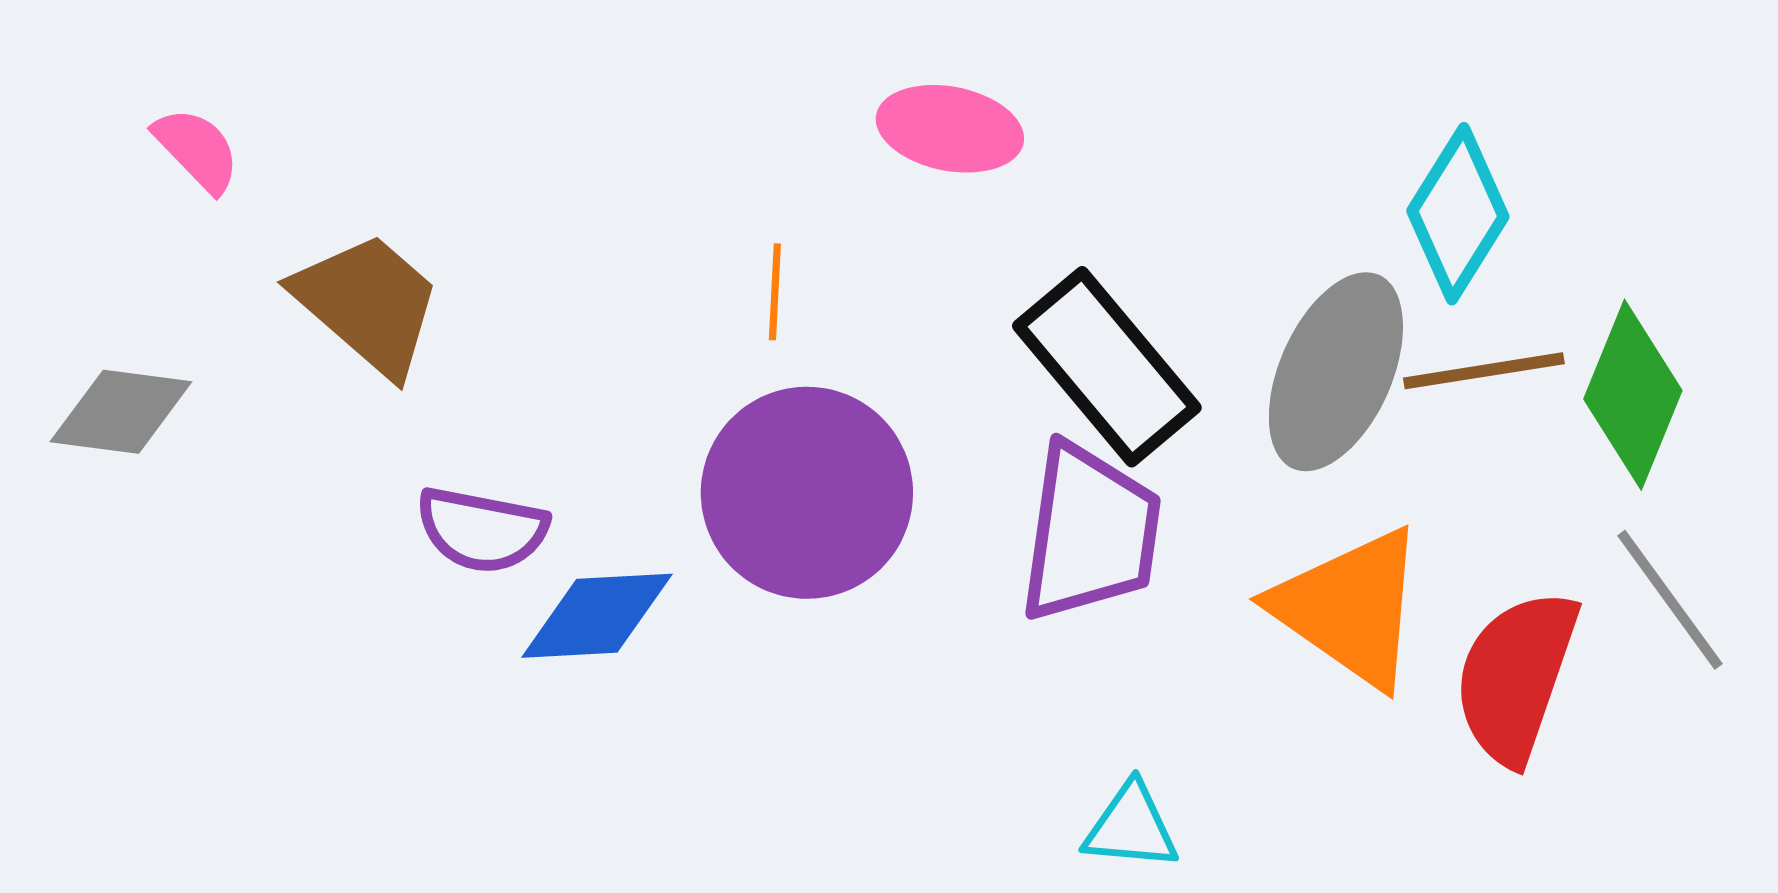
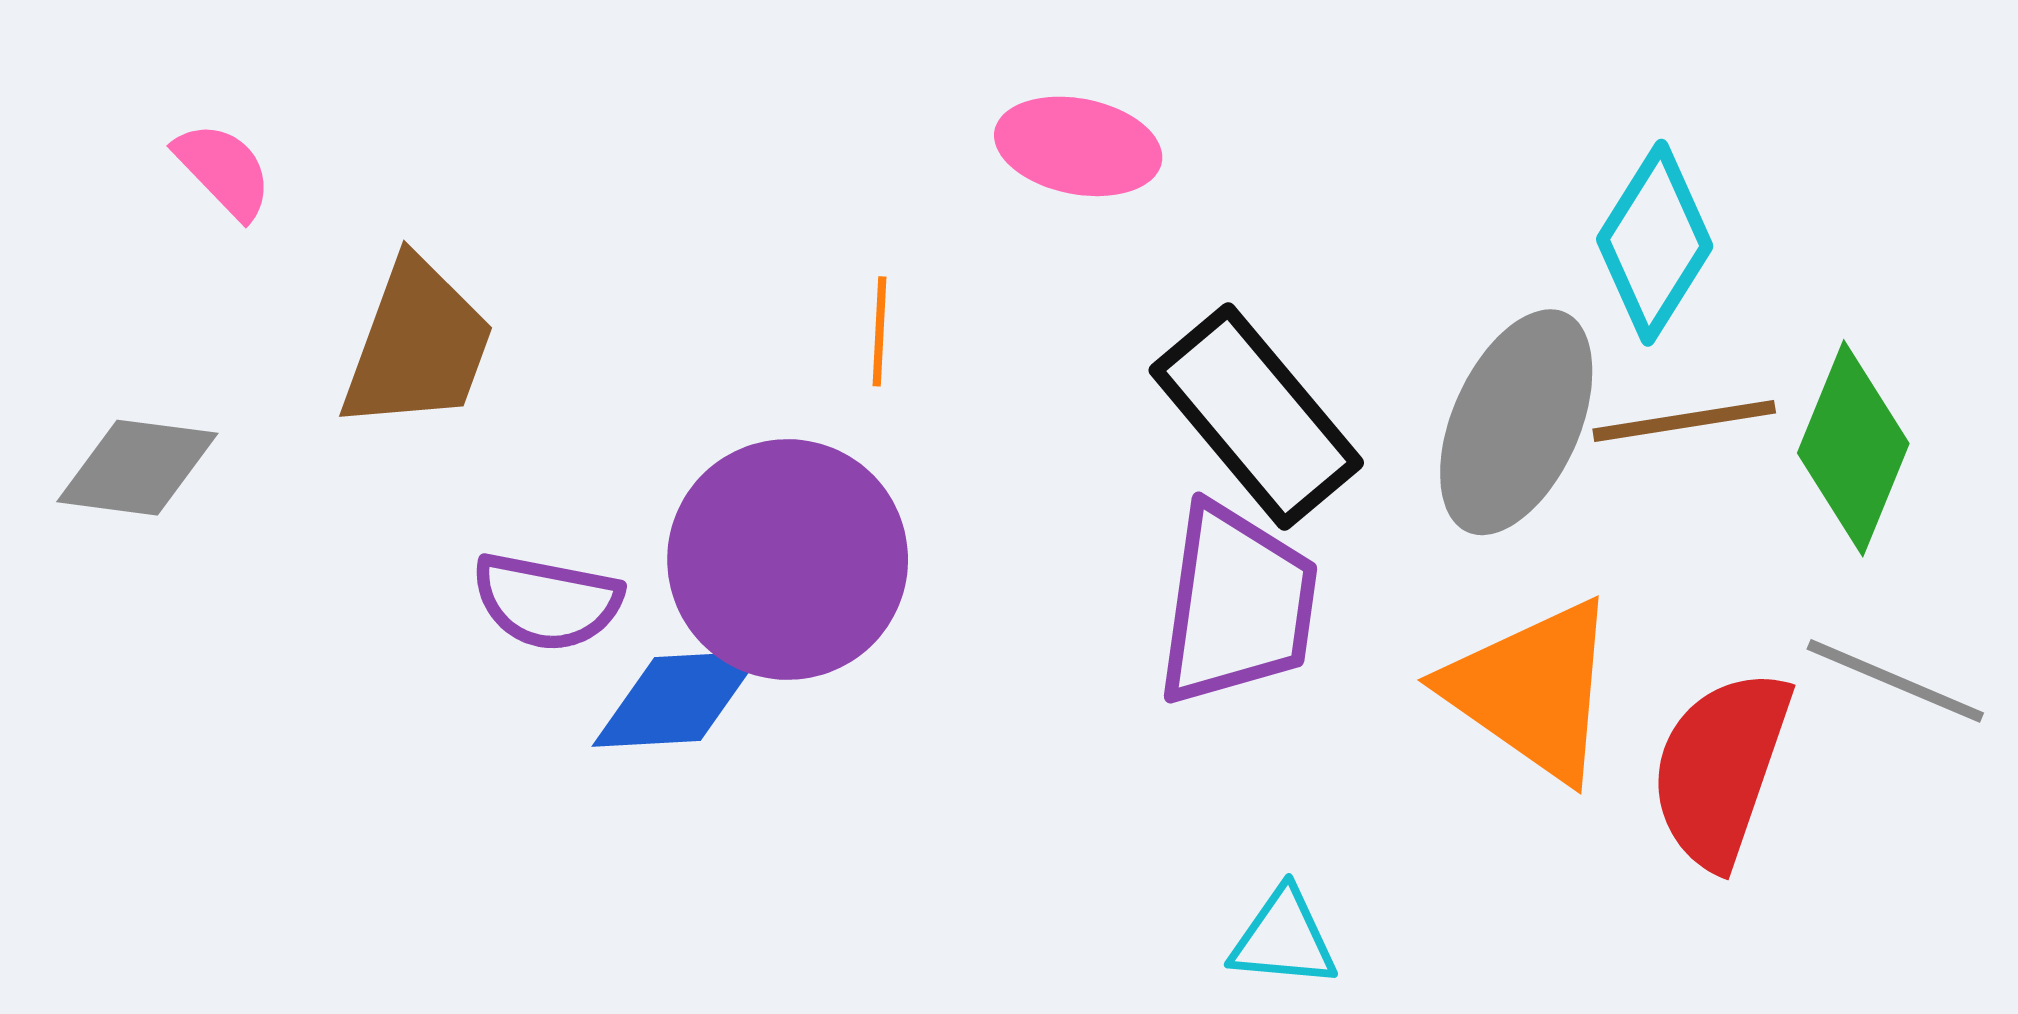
brown trapezoid: (368, 304) -> (418, 345), turned 69
purple circle: (807, 493) -> (788, 560), moved
gray line: (1670, 600) -> (1895, 681), turned -31

